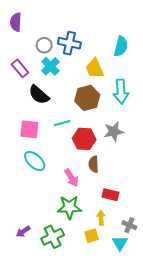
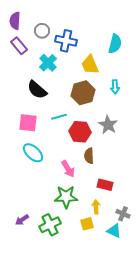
gray circle: (44, 45) -> (42, 31), moved
purple rectangle: (20, 68) -> (19, 46), moved
cyan arrow: (121, 92) -> (115, 87), size x0.6
gray star: (114, 132) -> (108, 125), turned -30
cyan triangle: (120, 243) -> (114, 231), turned -35

